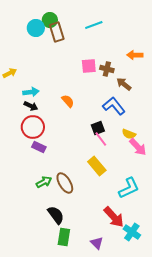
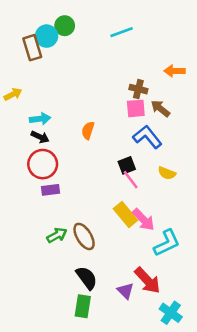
brown rectangle: (57, 32) -> (32, 48), moved
pink square: (89, 66) -> (136, 108), moved
orange semicircle: (68, 101) -> (88, 130), turned -120
purple rectangle: (39, 147) -> (50, 190), turned -32
pink arrow: (138, 147) -> (144, 220), moved
black semicircle: (56, 215) -> (87, 278), moved
cyan cross: (132, 232) -> (171, 313), moved
purple triangle: (97, 243) -> (125, 291), moved

